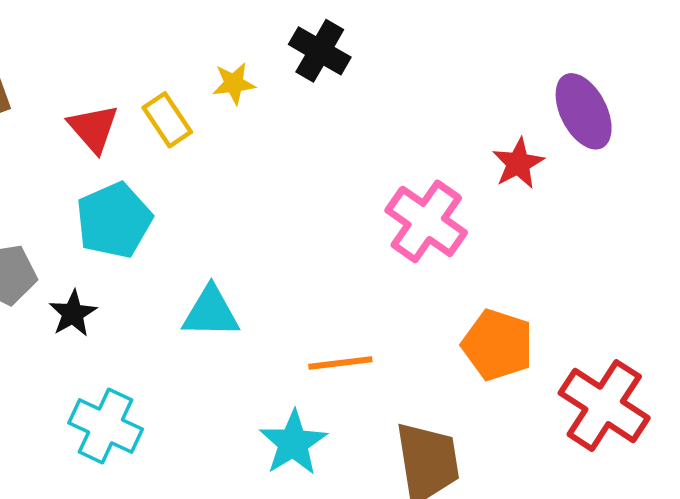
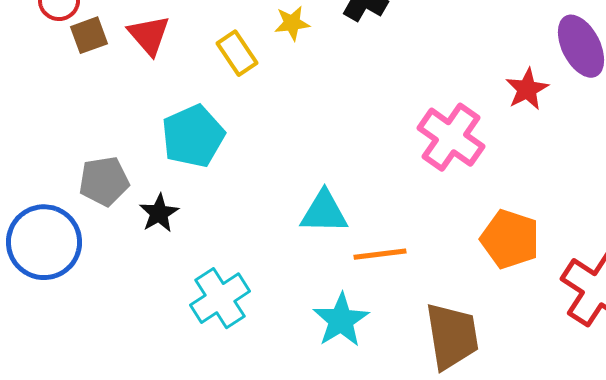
red triangle: (93, 128) -> (149, 35), moved
cyan triangle: (211, 312) -> (324, 212), moved
cyan cross: (106, 426) -> (220, 298), moved, turned 32

